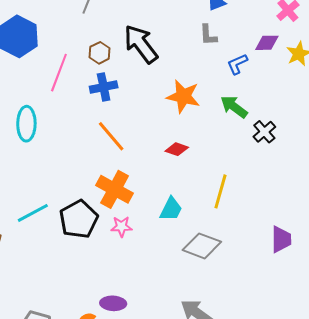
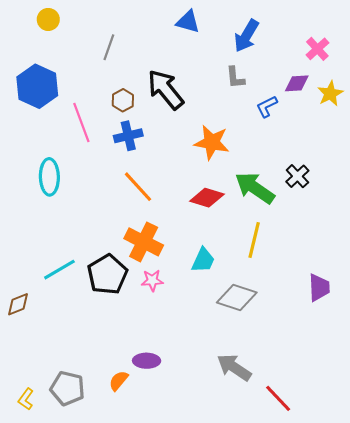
pink line: (59, 73) -> (81, 122), turned -39
green arrow: (234, 107) -> (255, 188), moved, size x1.4
red diamond: (177, 149) -> (207, 198), size x1.4

